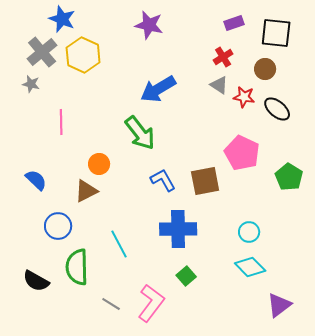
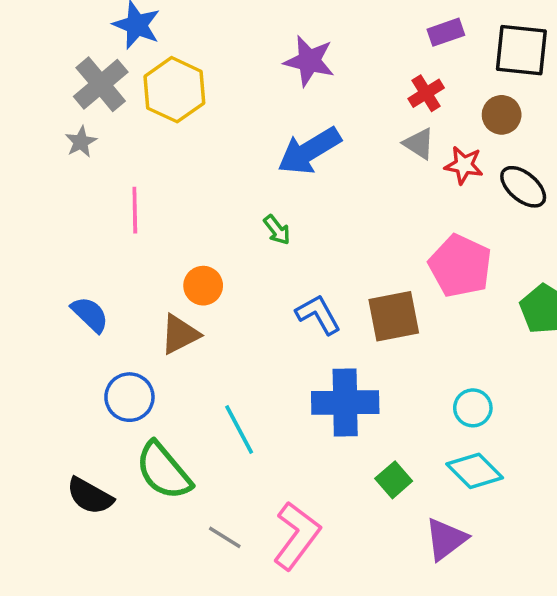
purple star: (149, 25) -> (309, 61), moved
gray star: (31, 84) -> (81, 142), turned 30
green arrow: (140, 133) -> (277, 230), size x0.5
green semicircle: (77, 267) -> (164, 471), turned -39
green square: (186, 276) -> (394, 480), moved
purple triangle: (279, 305) -> (446, 539), moved

